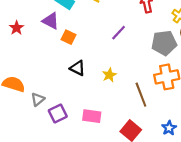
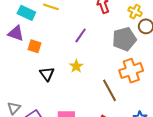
black triangle: (78, 68) -> (47, 74), turned 35
yellow star: (109, 75) -> (76, 66), moved

